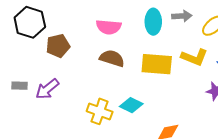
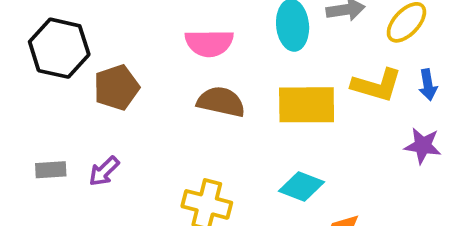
purple arrow: (47, 89) -> (104, 171), size x0.7
cyan diamond: (131, 105) -> (302, 187), moved

